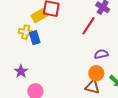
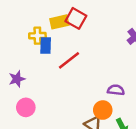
red line: (88, 26) -> (69, 60), moved
yellow cross: (26, 32) -> (37, 36), turned -32

